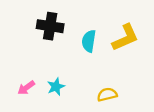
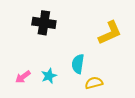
cyan semicircle: (89, 41) -> (78, 64), moved

